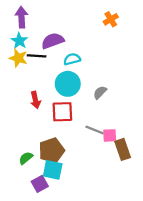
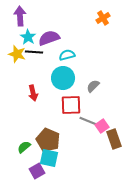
cyan star: (19, 41) -> (28, 37), moved
red square: (62, 112) -> (71, 105), moved
pink square: (110, 135) -> (102, 126), turned -32
brown pentagon: (52, 151) -> (48, 140), turned -30

